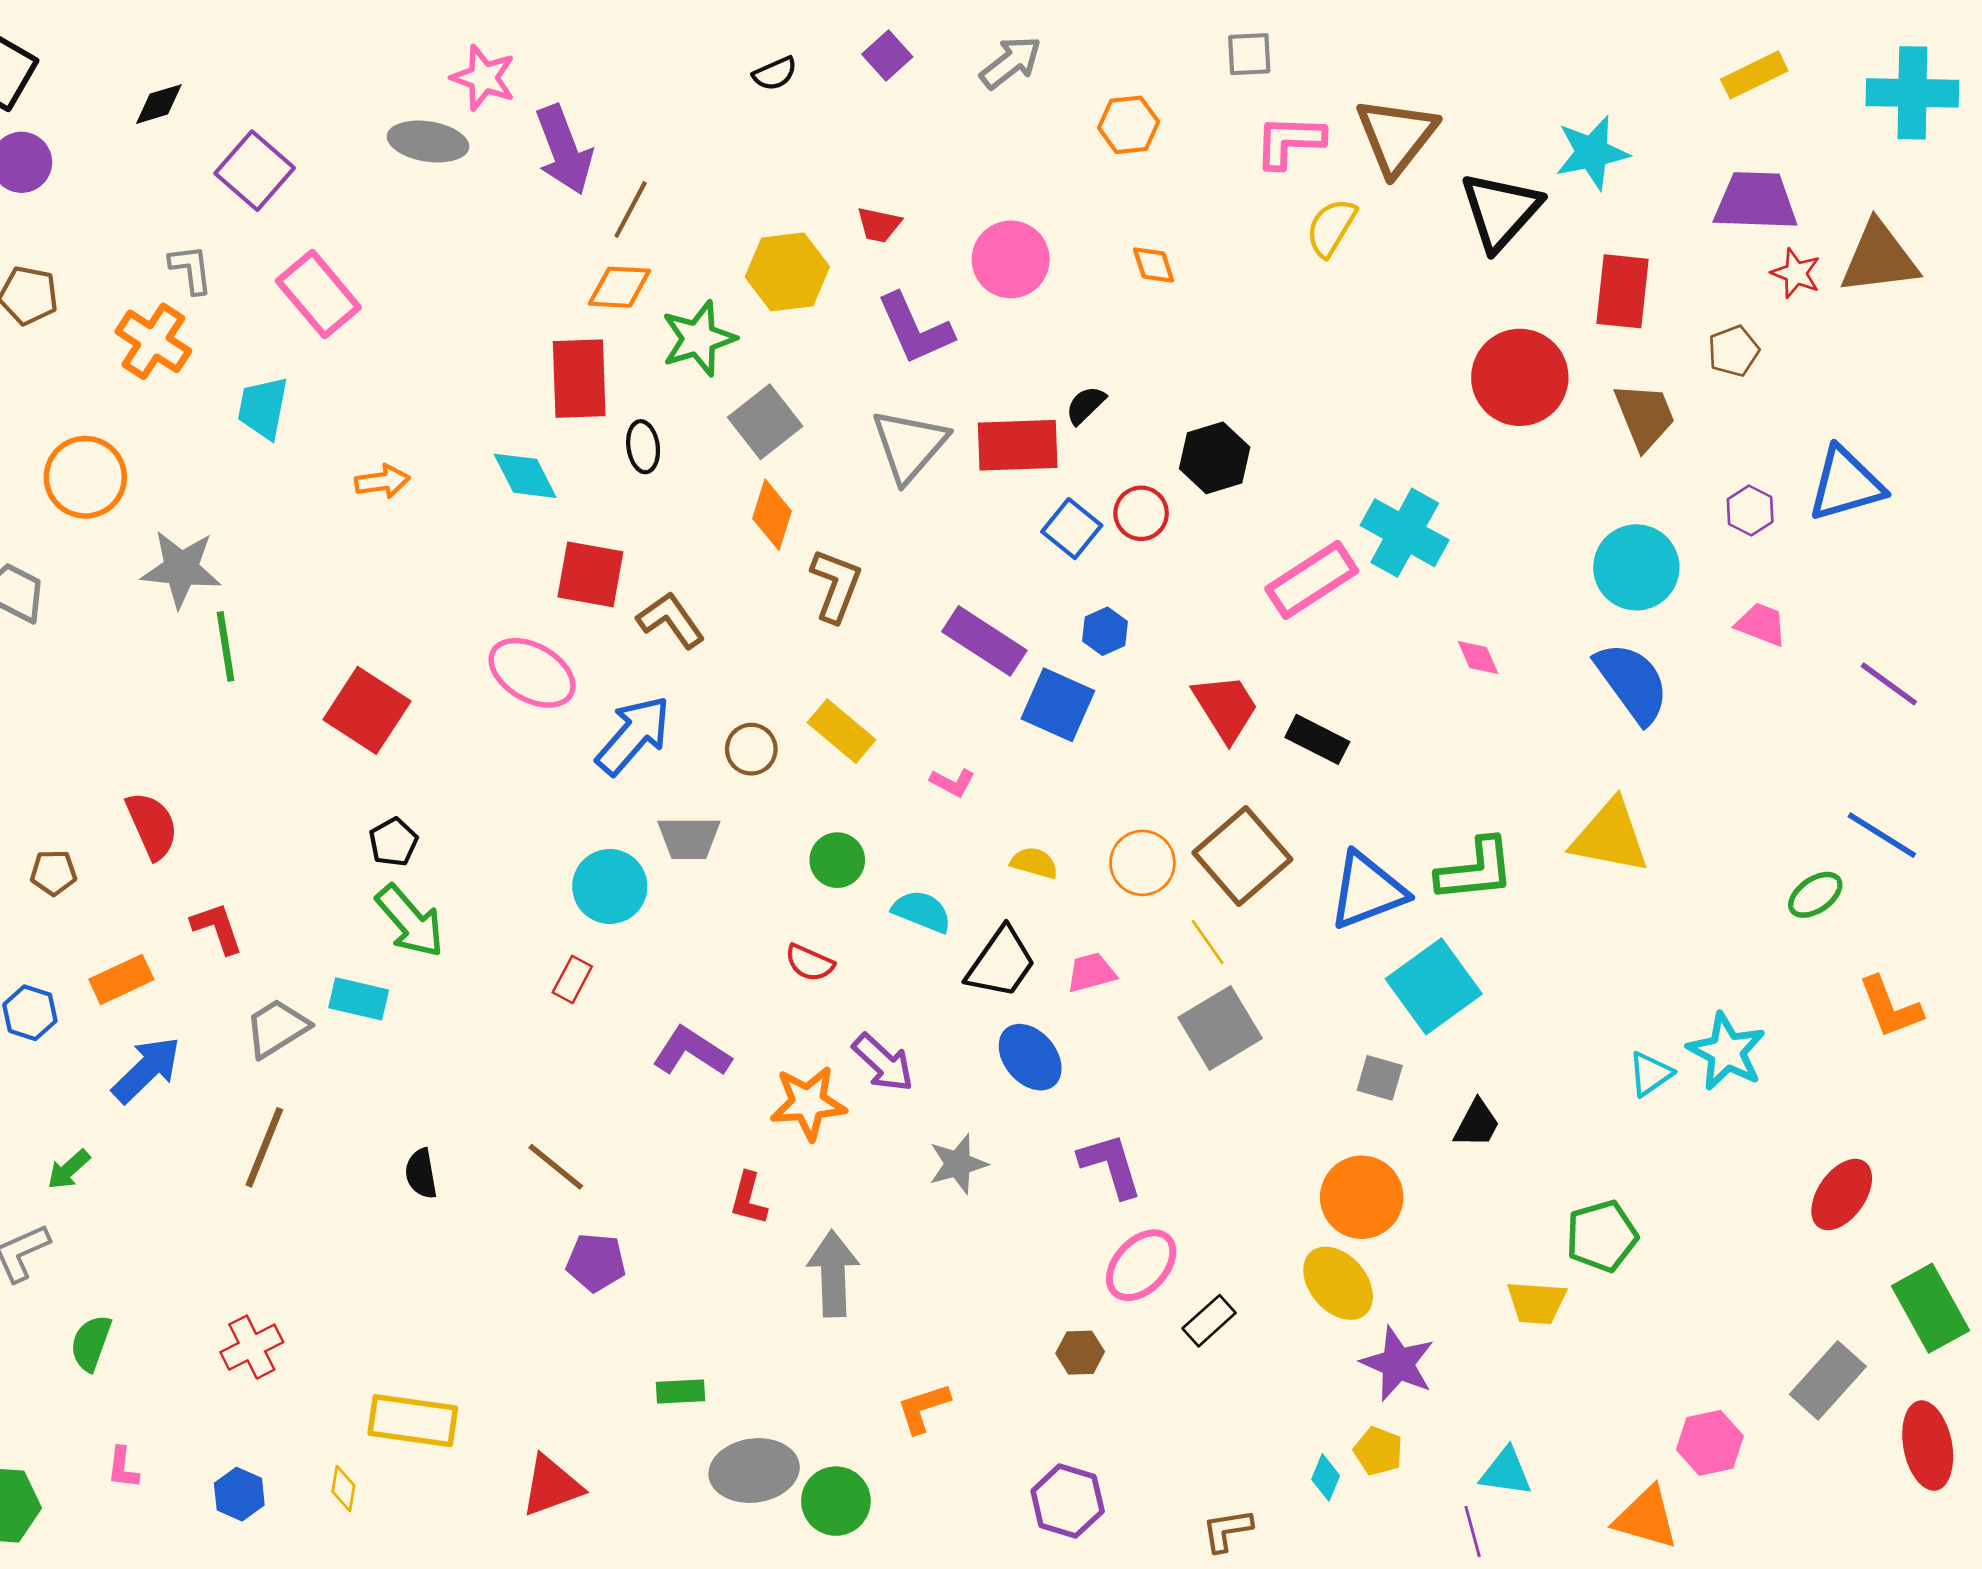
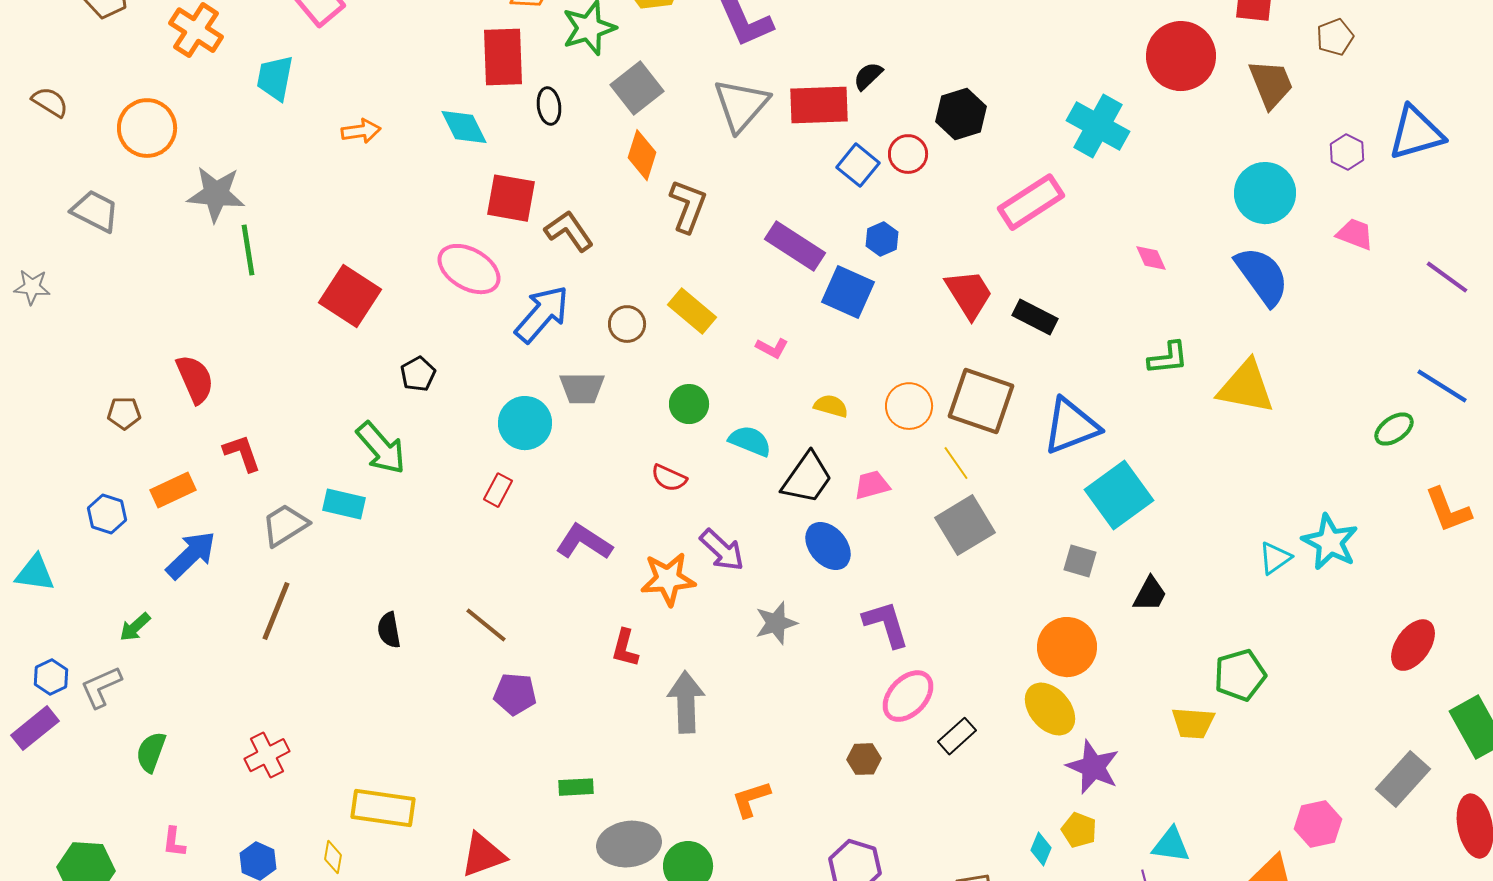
cyan cross: (1405, 533) -> (1098, 126), moved
black pentagon: (393, 842) -> (418, 374), moved
brown square: (1242, 856) -> (981, 401), turned -30
green L-shape: (1475, 870) -> (1168, 358), moved, size x0.7

